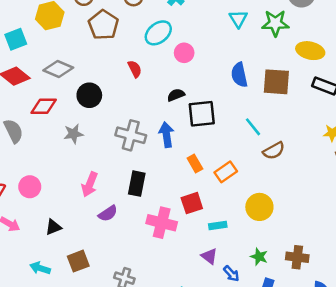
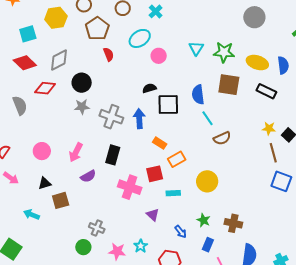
cyan triangle: (238, 19) -> (196, 48), moved
green star: (275, 23) -> (224, 52), moved
gray diamond: (58, 69) -> (59, 60), turned -55
red semicircle: (135, 69) -> (109, 54), moved
blue semicircle: (239, 75) -> (198, 95), moved
gray star: (73, 134) -> (82, 107), moved
orange rectangle: (195, 163) -> (160, 143), turned -32
orange rectangle: (226, 172) -> (177, 159), moved
pink circle: (30, 187) -> (42, 151), moved
purple triangle: (209, 256) -> (153, 215), moved
brown square: (78, 261) -> (61, 200), moved

